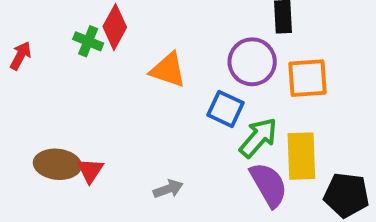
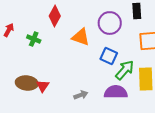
green cross: (88, 41) -> (34, 39), moved
purple circle: (252, 62) -> (110, 23), moved
purple semicircle: (269, 185) -> (116, 92), moved, turned -60

